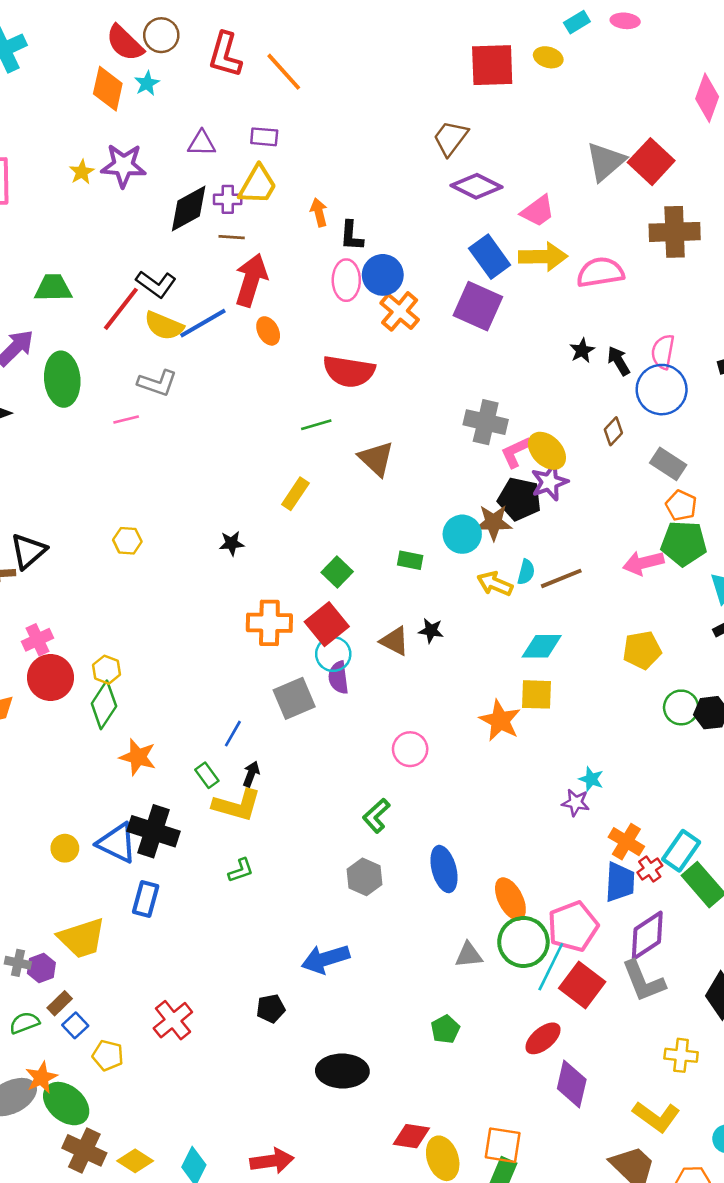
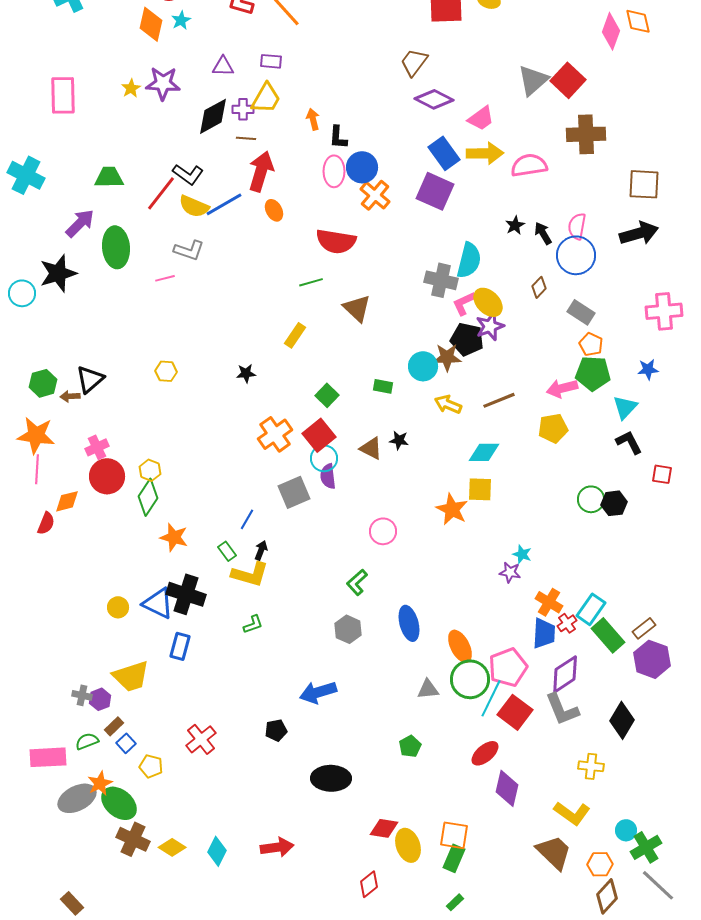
cyan semicircle: (526, 572) -> (469, 260), moved, size x1.8
orange cross: (269, 623) -> (275, 434), turned -36
yellow pentagon: (642, 650) -> (553, 428), moved

